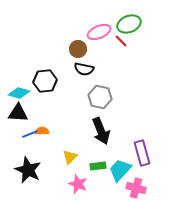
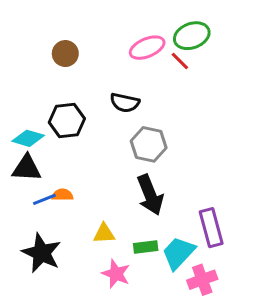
brown circle: (78, 49) -> (65, 54), moved
yellow triangle: (70, 157) -> (104, 234), turned 42
pink cross: (136, 188) -> (202, 280), turned -36

